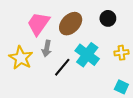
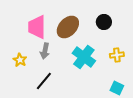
pink trapezoid: (38, 24) -> (37, 27), turned -35
yellow star: (21, 58) -> (20, 60), size x0.6
black line: (62, 67) -> (44, 81), moved

